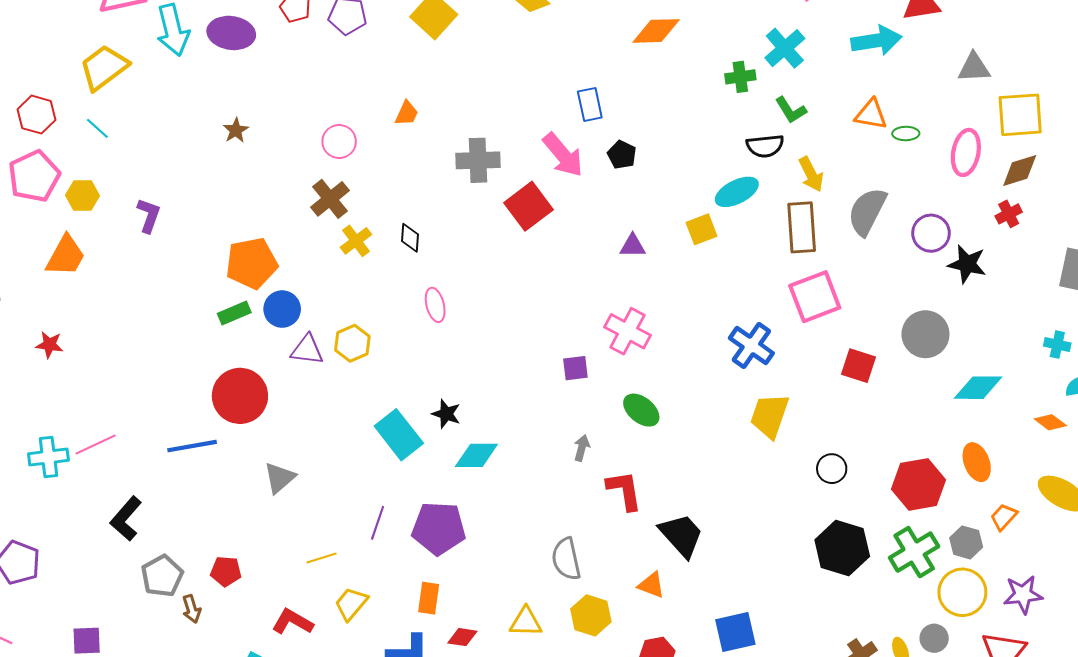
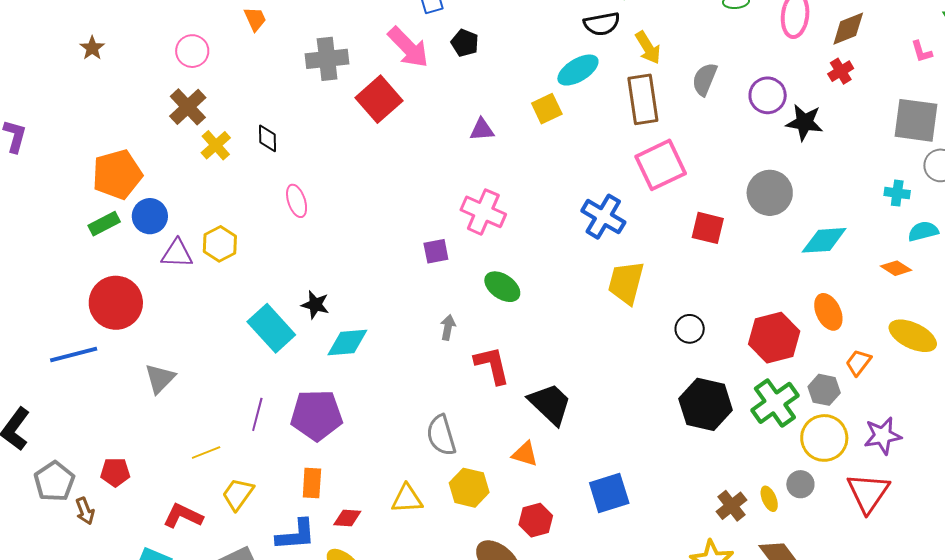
orange trapezoid: (407, 113) -> (255, 19), turned -44
gray semicircle: (867, 211) -> (705, 79), size x0.7

